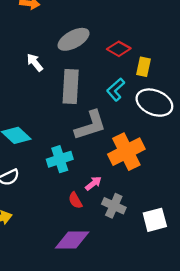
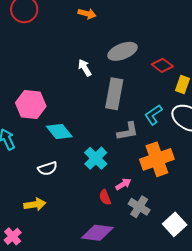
cyan L-shape: (116, 90) -> (153, 115), moved
gray L-shape: (90, 125) -> (128, 131), size x0.7
cyan cross: (60, 159) -> (96, 158), turned -35
white square: (155, 220) -> (175, 224), turned -35

